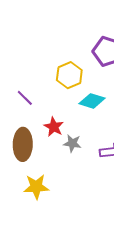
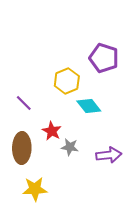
cyan diamond: (92, 101) -> (89, 106), turned 35

